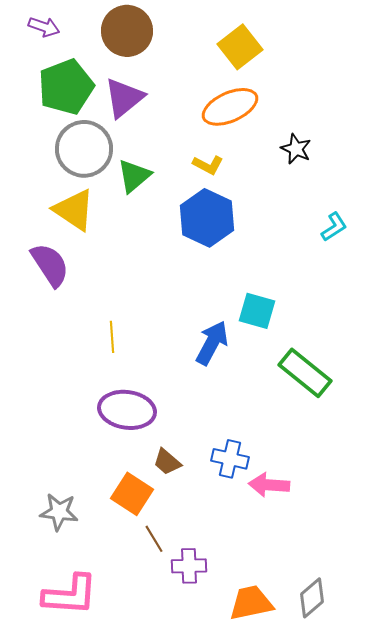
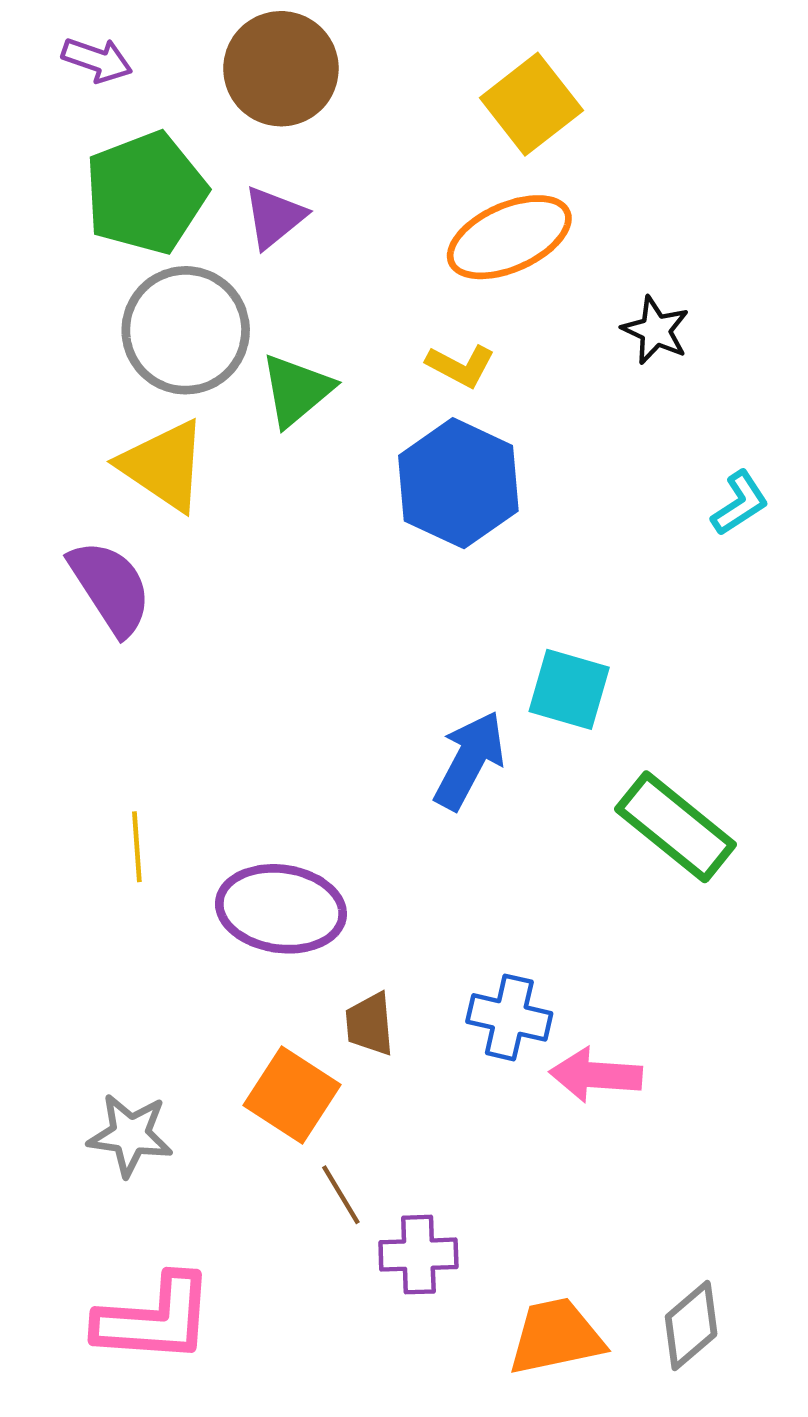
purple triangle: (124, 98) -> (274, 217), size x0.7
yellow line: (112, 337) -> (137, 847), moved
brown trapezoid: (167, 462) -> (370, 1024), turned 44

